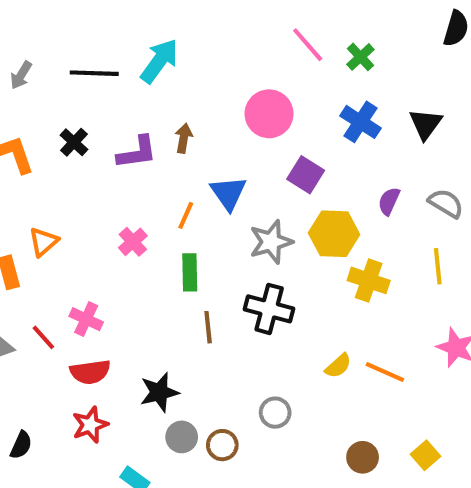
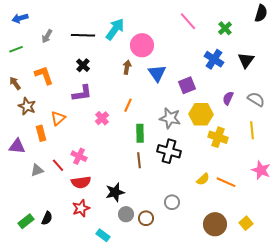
green cross: (360, 57) -> (225, 28), moved
pink circle: (269, 114) -> (142, 45), moved
black cross: (74, 142) -> (83, 65), moved
purple L-shape: (137, 152) -> (82, 93), moved
purple square: (306, 175) -> (187, 85), turned 36
blue triangle: (228, 193) -> (157, 73), moved
gray star: (271, 242) -> (170, 118), turned 30
green rectangle: (190, 272) -> (140, 133), moved
brown circle: (363, 457) -> (215, 224), size x1.5

